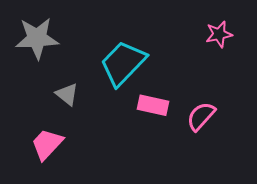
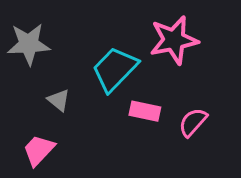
pink star: (219, 34) -> (174, 40), moved, size x1.8

